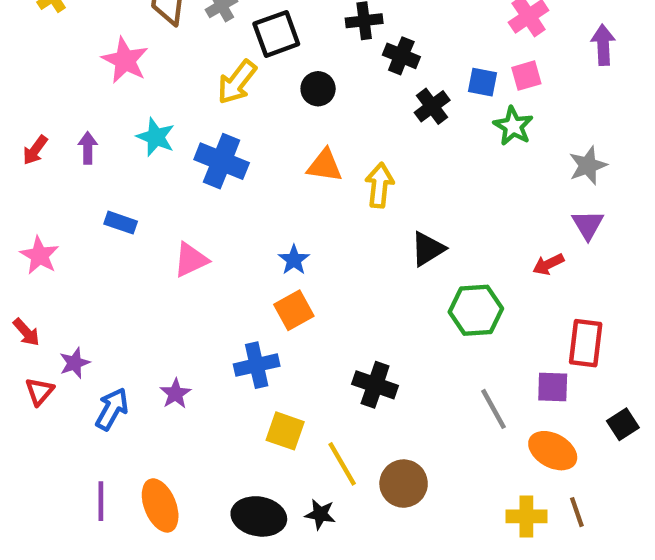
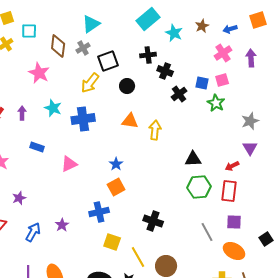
purple arrow: (603, 45) -> (251, 58), moved
blue cross: (222, 161) -> (83, 119), turned -30
black triangle: (428, 249) -> (193, 159), moved, turned 30
red rectangle: (586, 343) -> (229, 191), moved
purple star: (75, 363) -> (19, 198), moved

